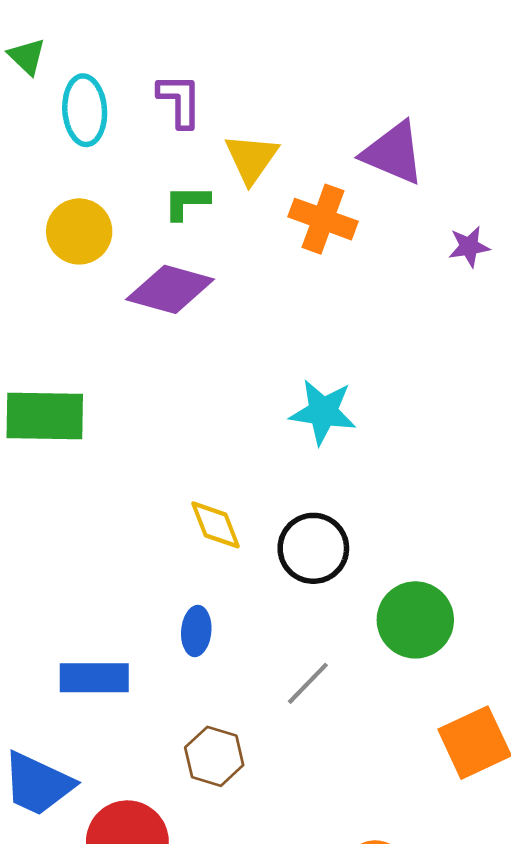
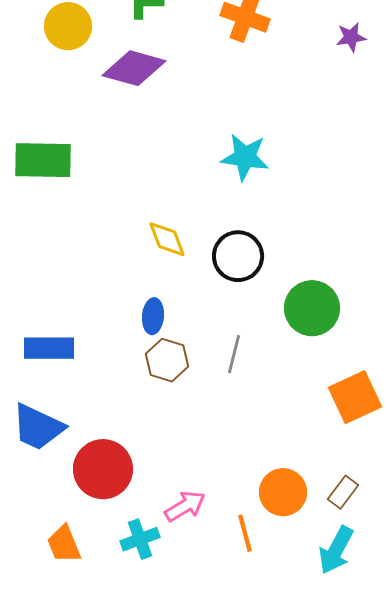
blue rectangle: (94, 678) -> (49, 348), moved
gray line: (308, 683) -> (234, 354), turned -30
brown hexagon: (214, 756) -> (167, 360), moved

